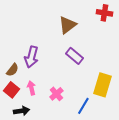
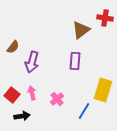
brown triangle: (67, 25) -> (81, 30), moved
purple rectangle: (74, 56) -> (75, 61), turned 54
brown semicircle: (12, 70) -> (13, 47), moved

